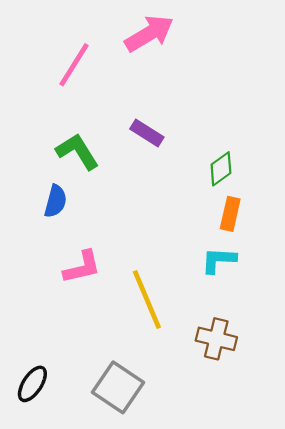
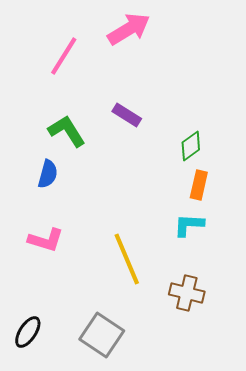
pink L-shape: (82, 267) -> (46, 240), moved, turned 30

